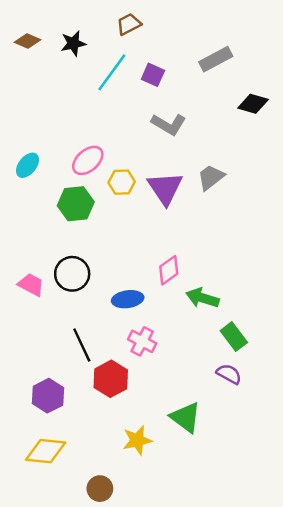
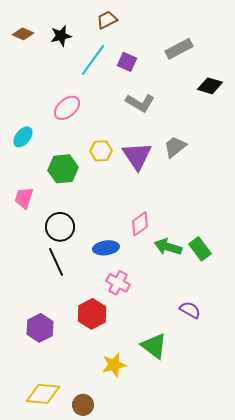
pink ellipse: (88, 160) -> (67, 108), moved
pink trapezoid: (31, 285) -> (24, 198), moved, turned -100
green rectangle: (234, 337) -> (200, 249), moved
black line: (82, 345) -> (56, 262), moved
yellow diamond: (46, 451) -> (43, 394), moved

